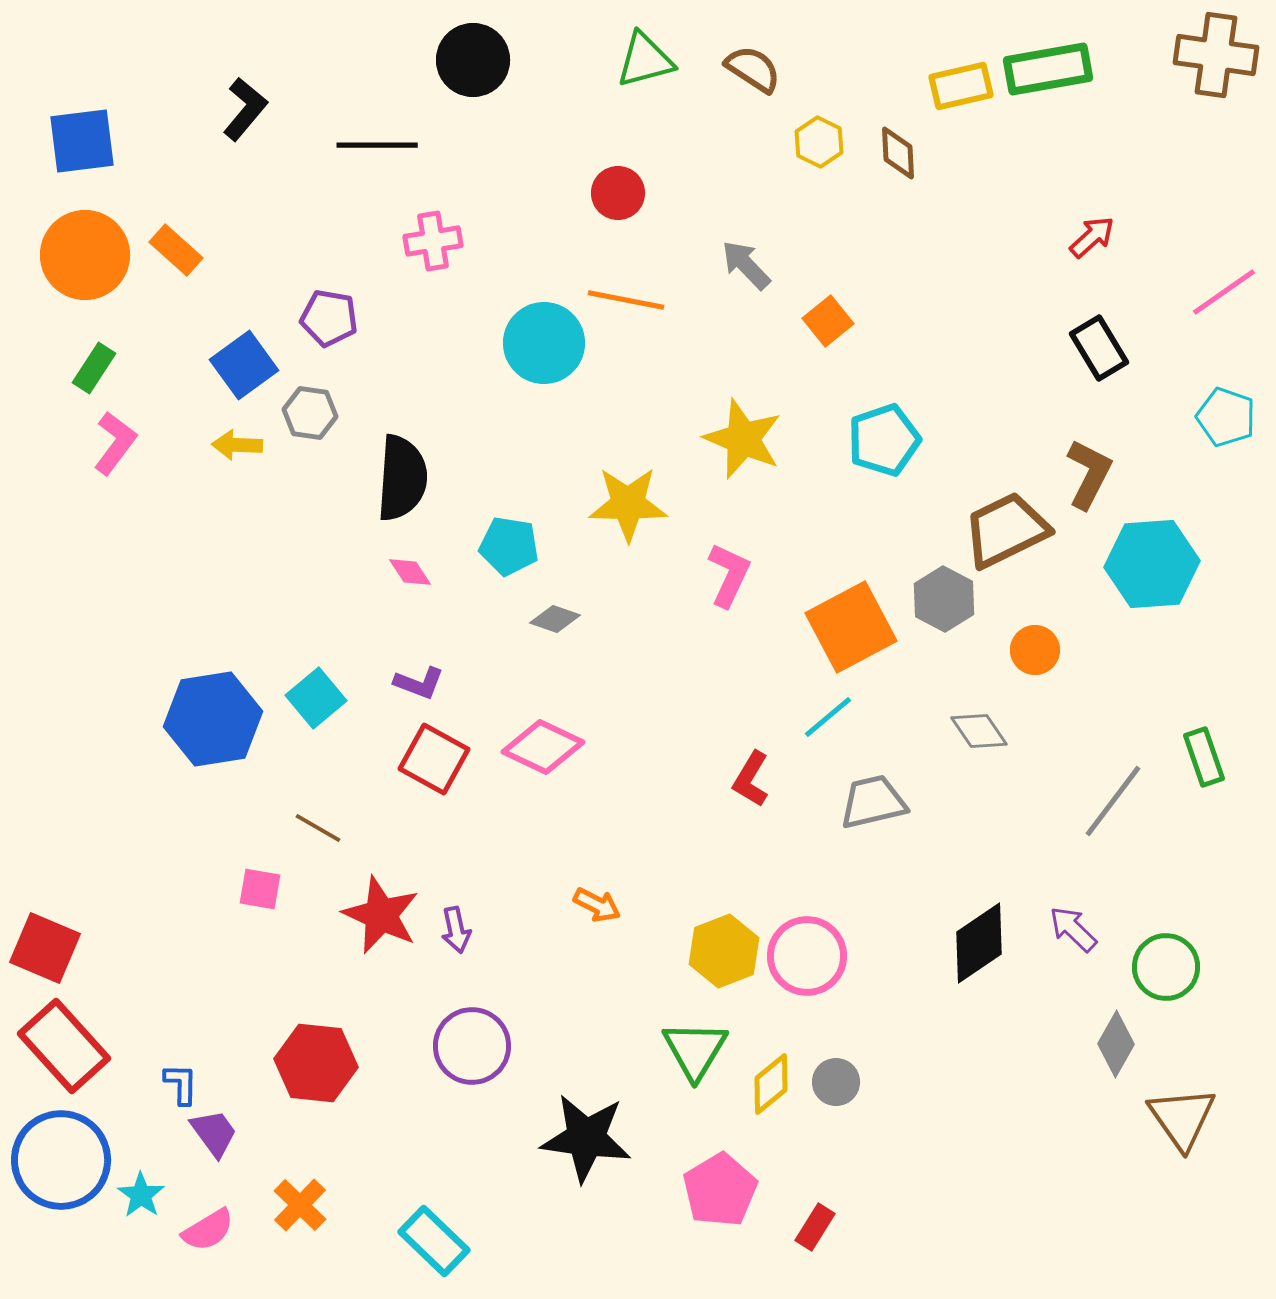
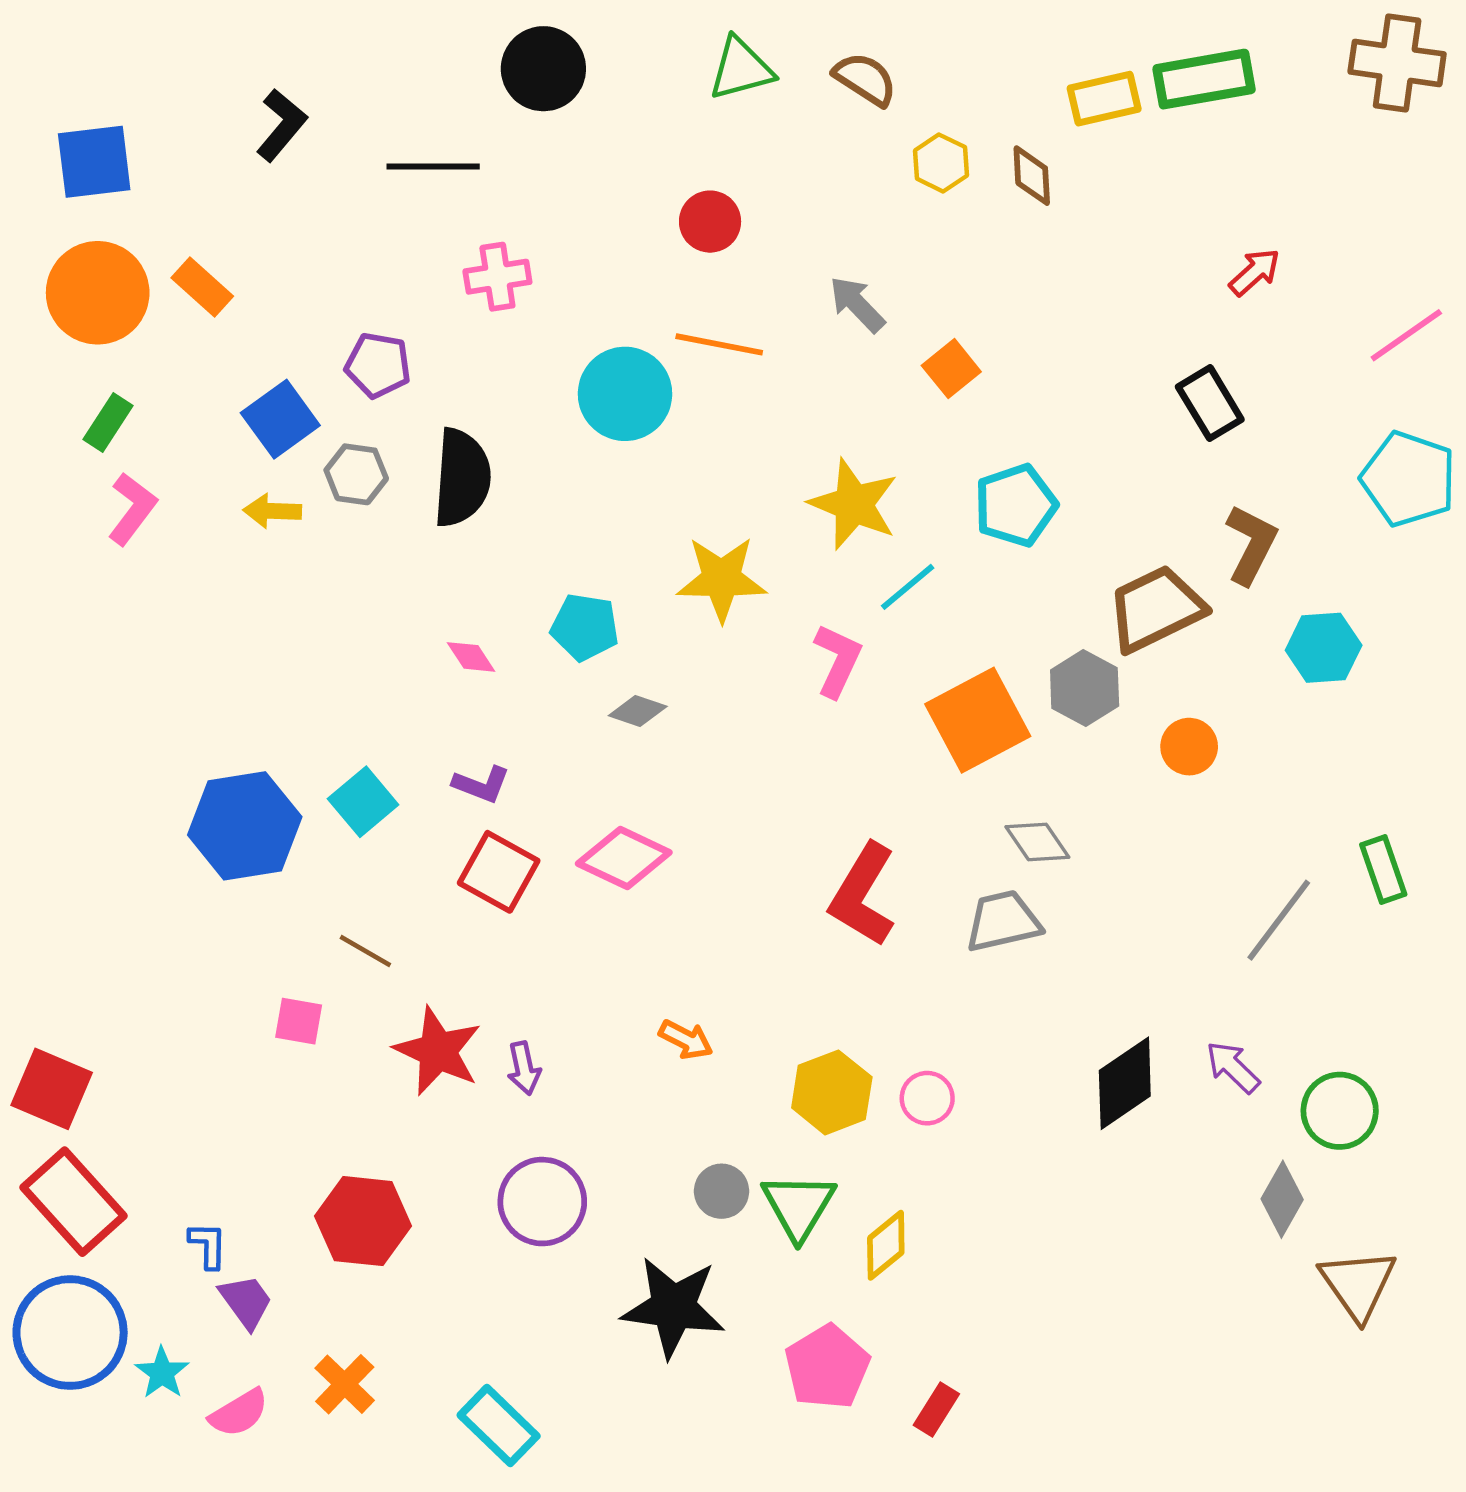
black rectangle: (1099, 348) -> (1210, 403), moved
cyan pentagon: (1226, 417) -> (1409, 479), size x1.4
black semicircle: (402, 478) -> (462, 478), moved
cyan hexagon: (1152, 564) -> (1324, 648), size x0.7
cyan line: (828, 717) -> (908, 587), moved
gray diamond: (979, 731) -> (1037, 842), moved
red L-shape: (751, 779) -> (863, 895), size x1.6
pink circle: (807, 956) -> (927, 1098), size x0.6
gray circle: (836, 1082) -> (722, 1191), moved

